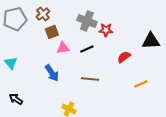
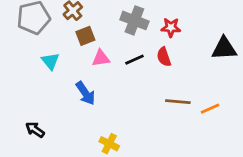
red star: (106, 30) -> (171, 27), moved
red semicircle: (124, 57) -> (164, 57), moved, turned -72
cyan triangle: (11, 63) -> (50, 61), moved
brown line: (90, 79) -> (178, 102), moved

